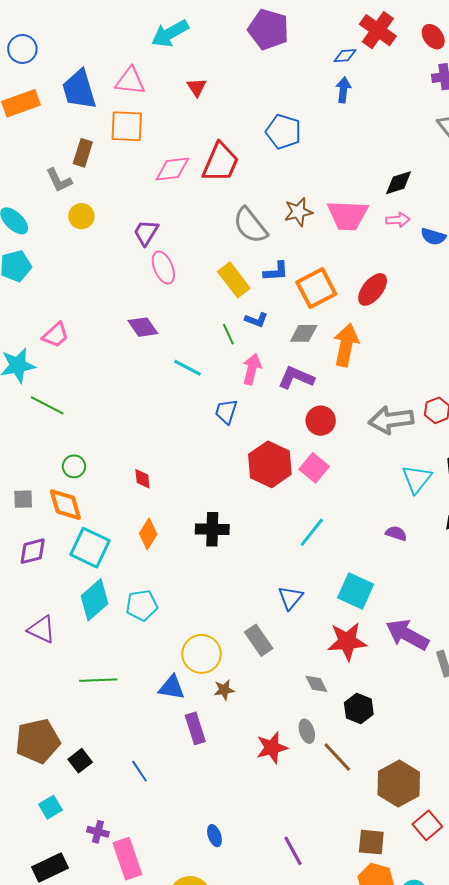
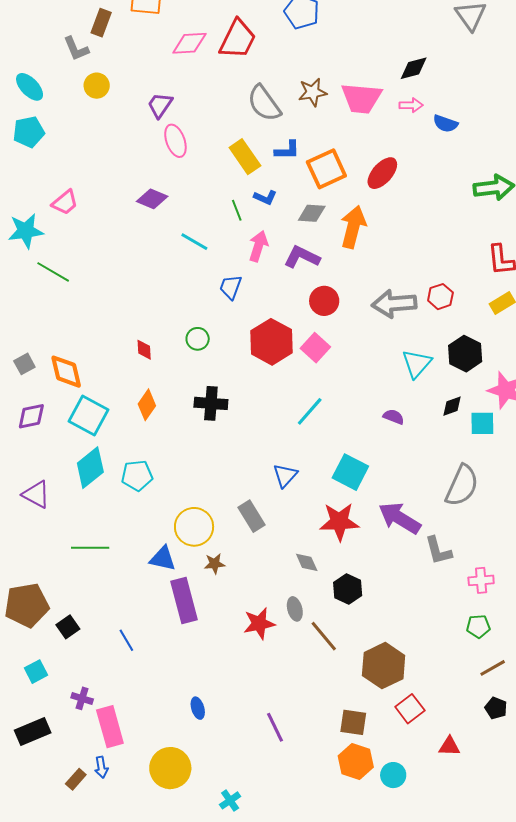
purple diamond: (143, 327) -> (152, 199), turned -36
green circle: (74, 466) -> (198, 339), moved
gray square: (23, 499) -> (24, 364), turned -30
purple rectangle: (195, 728) -> (184, 600), size x1.4

